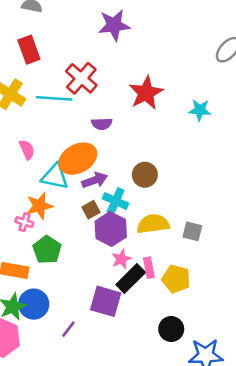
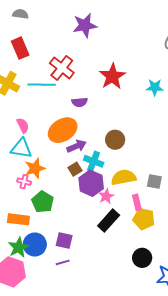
cyan triangle: (55, 177) -> (21, 148), moved
pink star: (121, 259) -> (106, 196), moved
pink rectangle: (149, 268) -> (137, 202), moved
purple square: (106, 301) -> (64, 240), moved, size x0.7
purple line: (68, 329) -> (63, 262), turned 40

